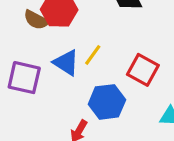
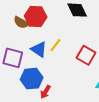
blue hexagon: (107, 102) -> (32, 79), moved

